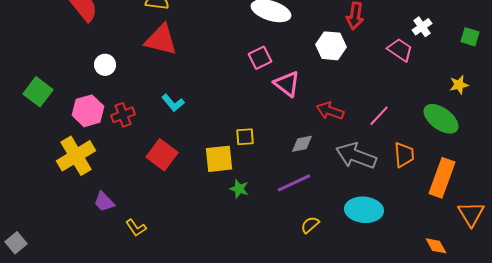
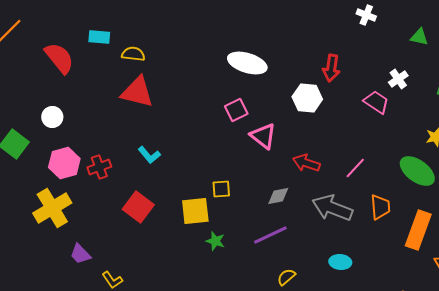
white circle: (105, 65) -> (52, 117), moved
cyan ellipse: (364, 210) -> (340, 262), size x0.6

